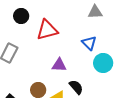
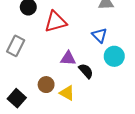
black semicircle: (76, 87) -> (86, 71), moved

